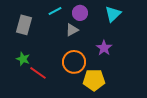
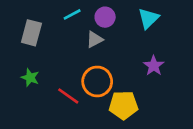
purple star: (104, 48) -> (154, 66), moved
red line: (38, 73) -> (68, 96), moved

